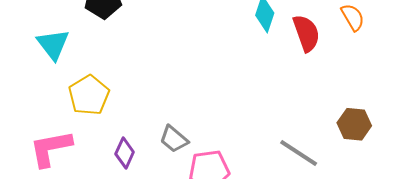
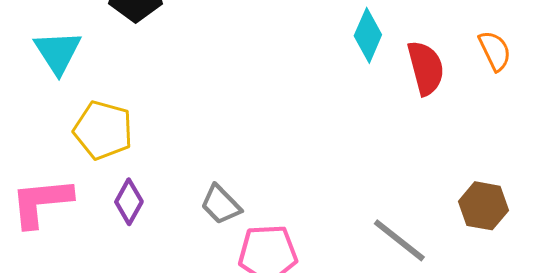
yellow pentagon: (89, 95) -> (103, 130), turned -30
purple diamond: (125, 153) -> (129, 202), moved

